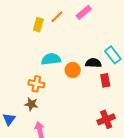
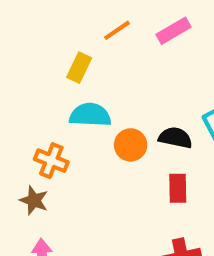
yellow rectangle: (38, 25) -> (79, 68), moved
red rectangle: (105, 80) -> (178, 188), moved

